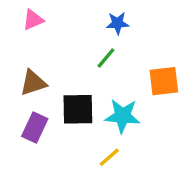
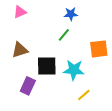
purple rectangle: (35, 127) -> (28, 86), moved
yellow line: (109, 157) -> (84, 95), moved

